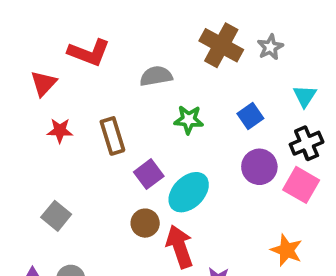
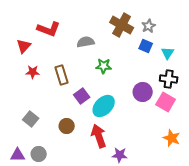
blue square: (250, 116) -> (146, 46), moved, turned -32
black cross: (307, 143) -> (169, 79), turned 30
brown circle: (145, 223) -> (67, 126), moved
orange star: (287, 250) -> (172, 138), moved

